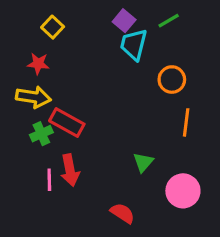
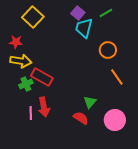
yellow square: (53, 27) -> (33, 17), size x1.5
red star: (38, 64) -> (16, 42), moved
orange line: (186, 122) -> (117, 77), turned -42
red semicircle: (123, 213) -> (81, 118), moved

